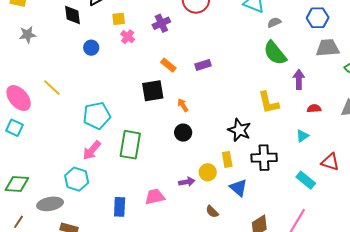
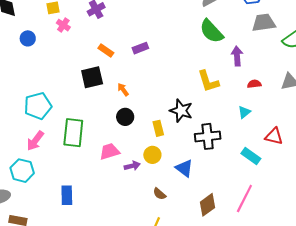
yellow rectangle: (227, 159) -> (158, 128), moved
pink trapezoid: (155, 197) -> (110, 151), moved

